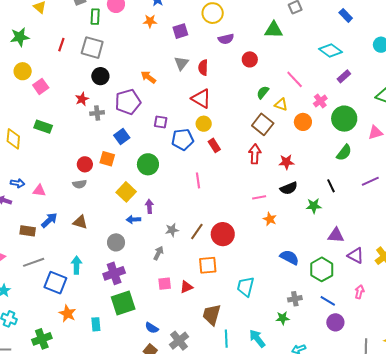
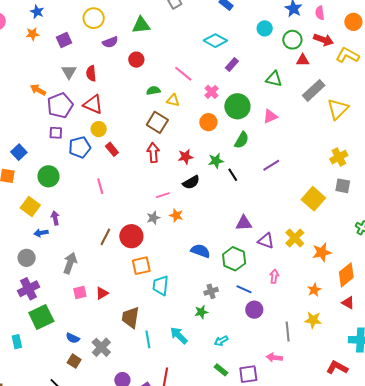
green triangle: (274, 30) -> (141, 25), moved
green semicircle: (263, 92) -> (153, 91), turned 48
purple pentagon: (128, 102) -> (60, 105), moved
orange circle: (303, 122) -> (208, 122), moved
green star: (314, 206) -> (216, 161), moved
gray star: (172, 230) -> (153, 218), moved
gray arrow: (158, 253) -> (70, 263), size x1.5
orange square: (208, 265) -> (141, 266), moved

